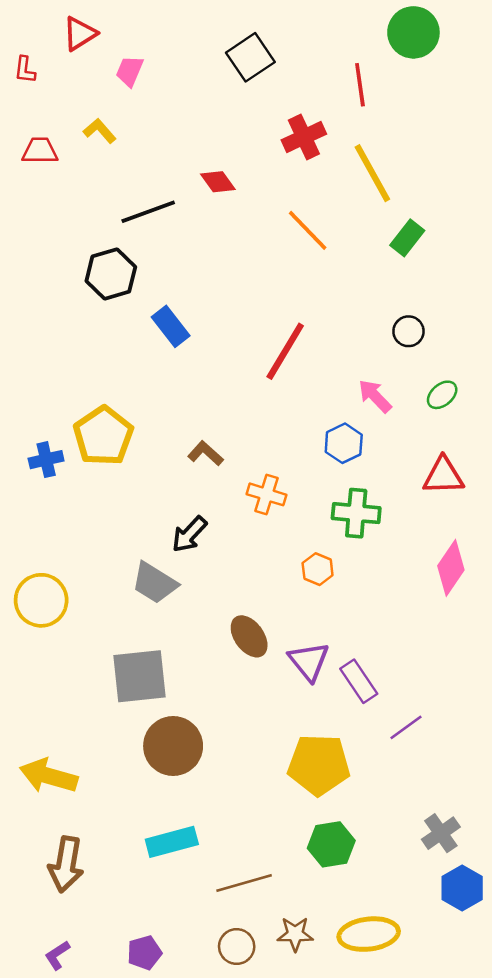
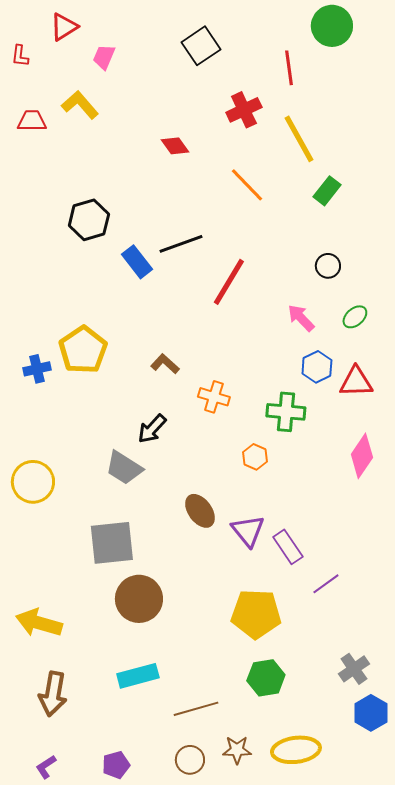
yellow L-shape: (100, 131) -> (80, 105), size x1.4
black line: (148, 212) -> (181, 244), moved
blue hexagon: (344, 443) -> (317, 367), moved

